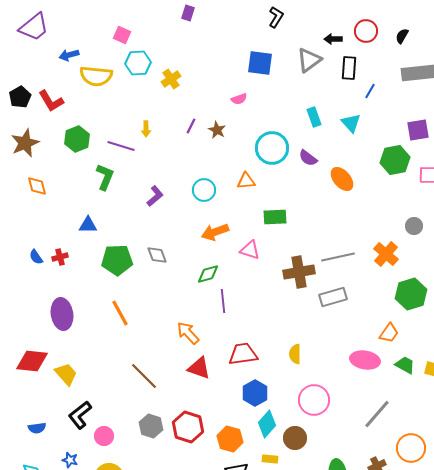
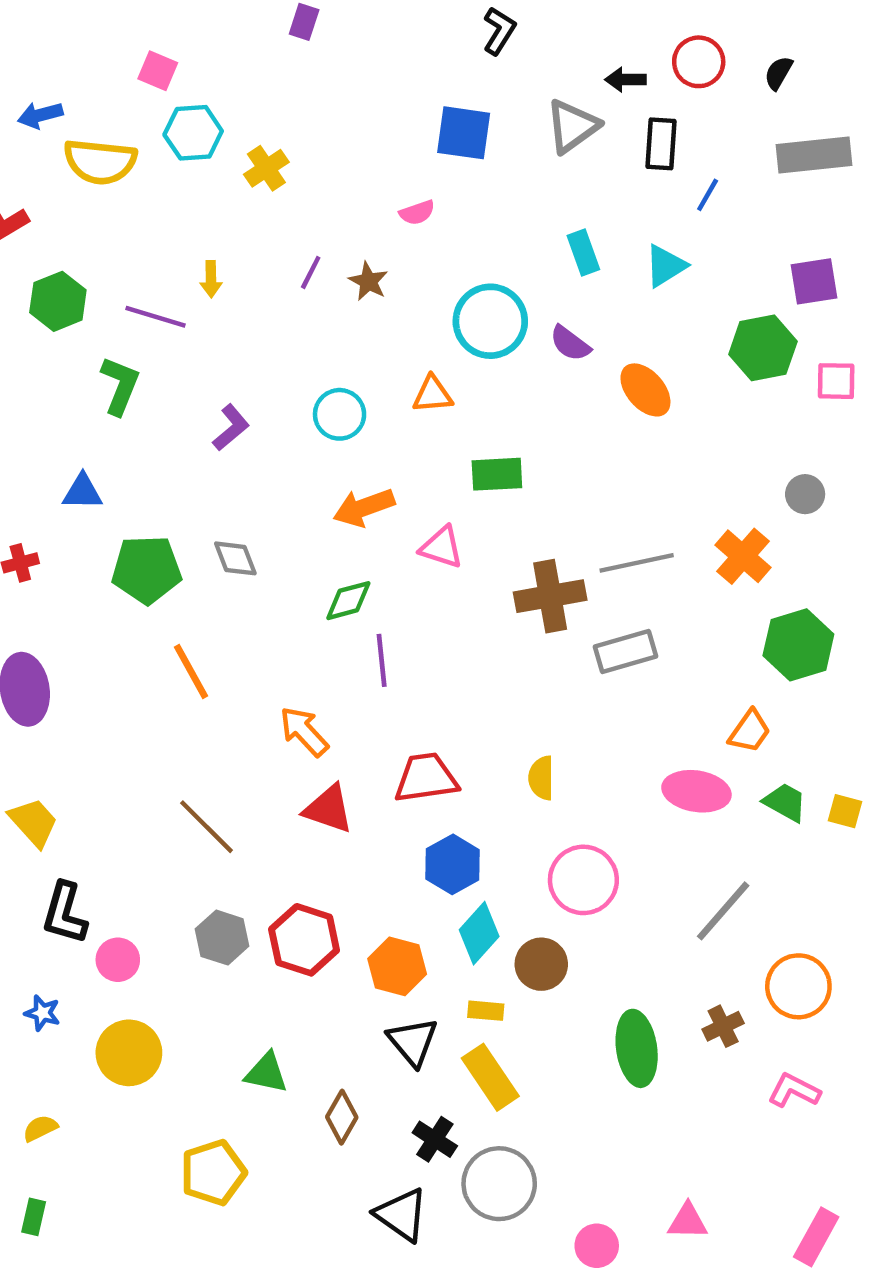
cyan triangle: (351, 123) -> (665, 266), turned 40
orange line: (120, 313) -> (191, 672), moved
black L-shape: (80, 415) -> (65, 913), turned -36

